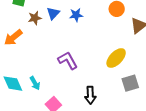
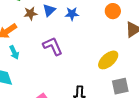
purple L-shape: (68, 60) -> (53, 46), moved
cyan arrow: (35, 83) -> (14, 52), moved

